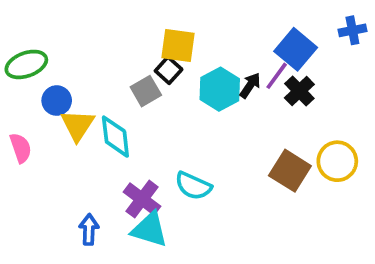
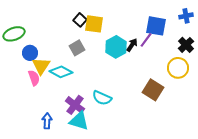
blue square: (296, 49) -> (156, 26), turned -30
black square: (169, 70) -> (80, 20), moved
black cross: (299, 91) -> (186, 45), moved
cyan diamond: (115, 137) -> (61, 72), turned -55
pink semicircle: (21, 148) -> (34, 78), moved
yellow circle: (337, 161) -> (178, 68), moved

